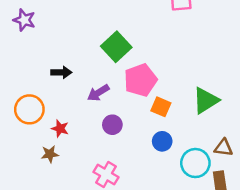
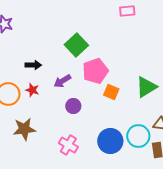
red star: (60, 129) -> (32, 90), moved
blue circle: (162, 141) -> (110, 141), moved, size x1.6
brown star: (50, 154) -> (24, 129), size x1.6

